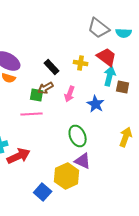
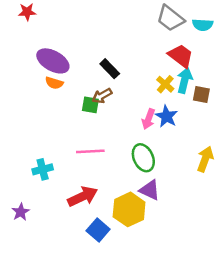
yellow cross: (81, 63) -> (165, 84), moved, turned 32
pink arrow: (70, 94) -> (148, 119), moved
pink line: (32, 114) -> (90, 151), moved
red arrow: (19, 156) -> (83, 196), moved

